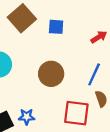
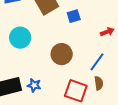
blue square: (56, 27) -> (74, 16), turned -32

